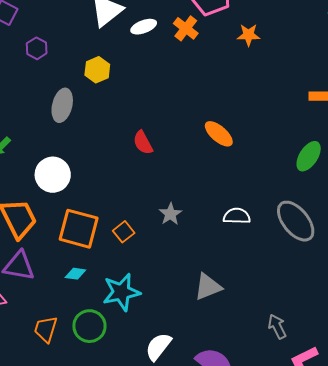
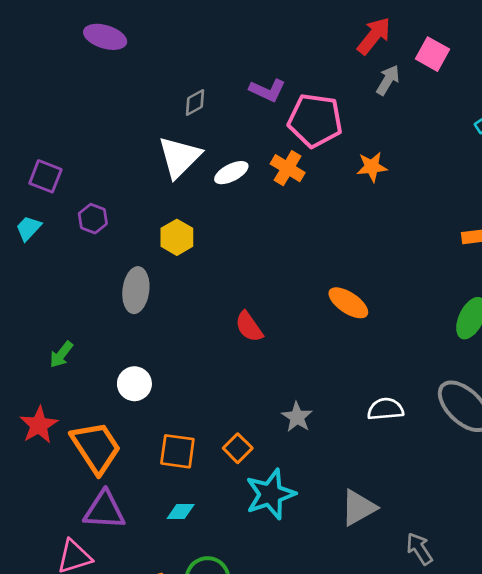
white circle: (53, 175) -> (134, 384), size x0.7
orange square: (79, 229) -> (177, 451), size x0.7
cyan star: (121, 292) -> (270, 494), moved
gray arrow: (277, 327) -> (419, 549), moved

